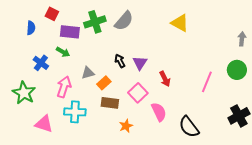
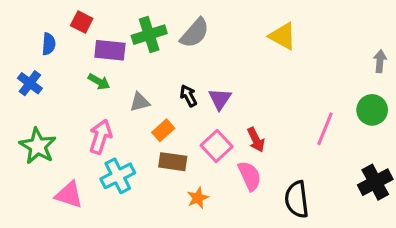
blue cross: (41, 63) -> (30, 83), moved
gray triangle: (88, 73) -> (140, 102), moved
red arrow: (165, 79) -> (256, 140), moved
cyan cross: (75, 112) -> (118, 176), turned -30
black semicircle: (189, 127) -> (297, 199), turned 30

